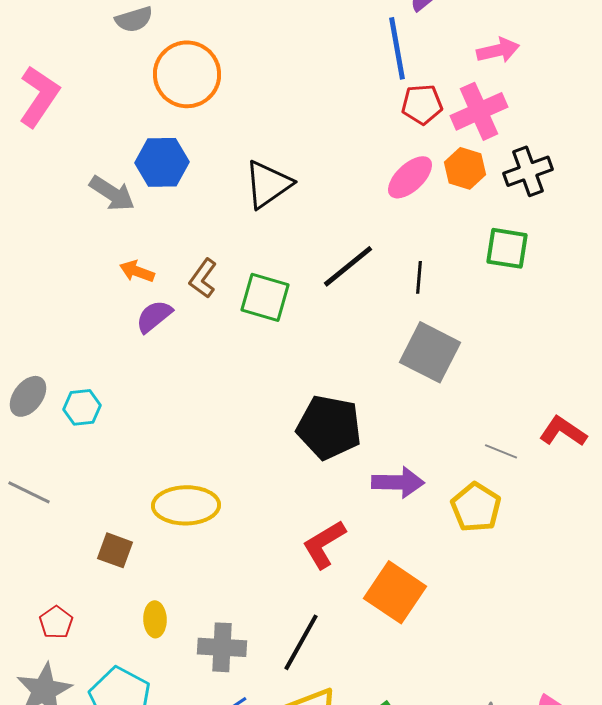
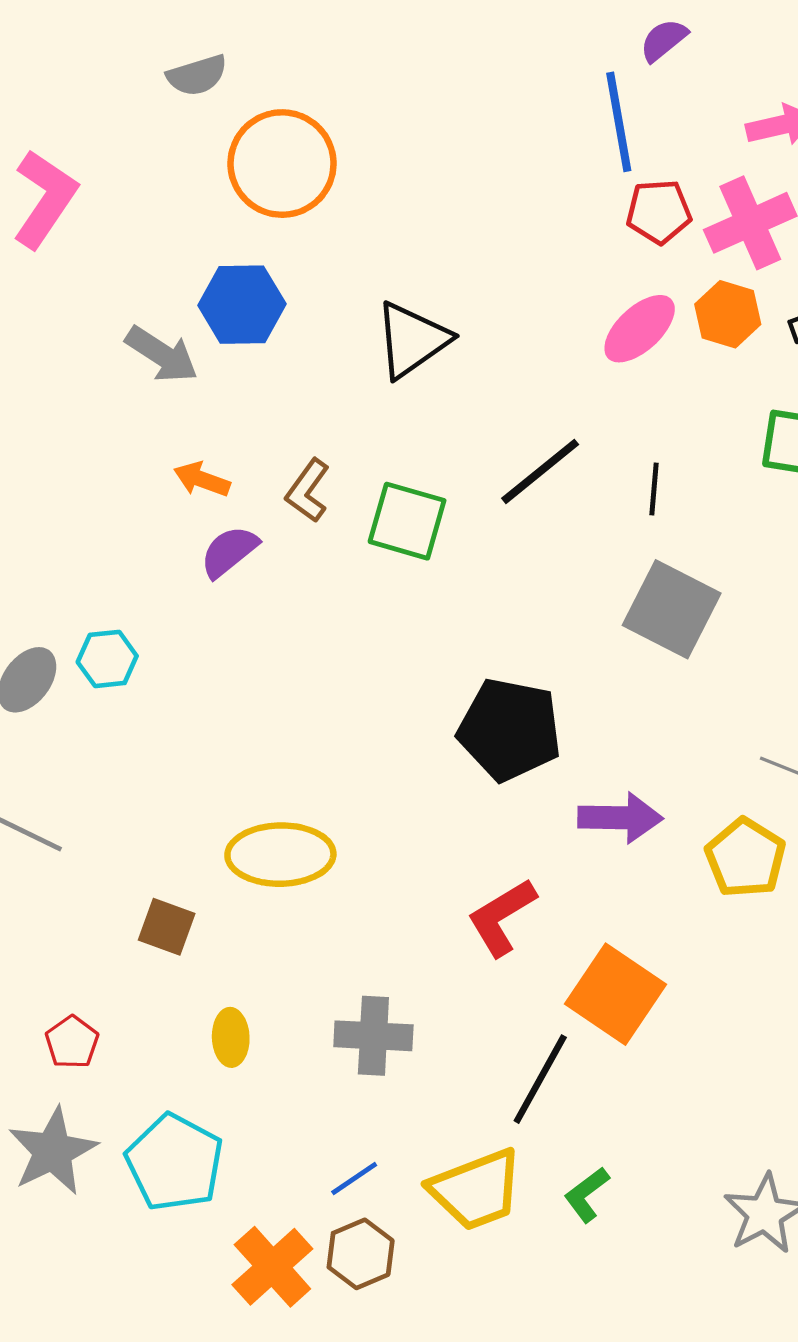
cyan hexagon: (82, 407) -> (107, 659), moved
black line: (301, 642) -> (540, 1079), moved
gray cross: (222, 647) -> (373, 1036), moved

